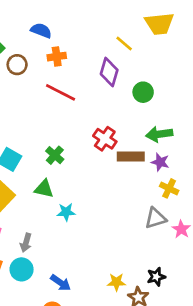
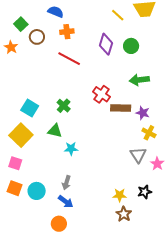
yellow line: (124, 44) -> (118, 15), moved
green circle: (143, 92) -> (131, 46), moved
green arrow: (159, 134) -> (139, 80), moved
gray triangle: (155, 218) -> (138, 155), turned -48
gray arrow: (26, 243) -> (66, 183), moved
black star: (156, 277) -> (145, 192), moved
yellow star: (116, 282) -> (120, 195), moved

